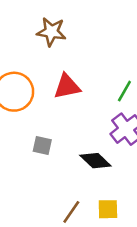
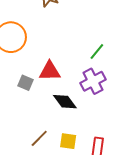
red triangle: (67, 86) -> (50, 71), moved

